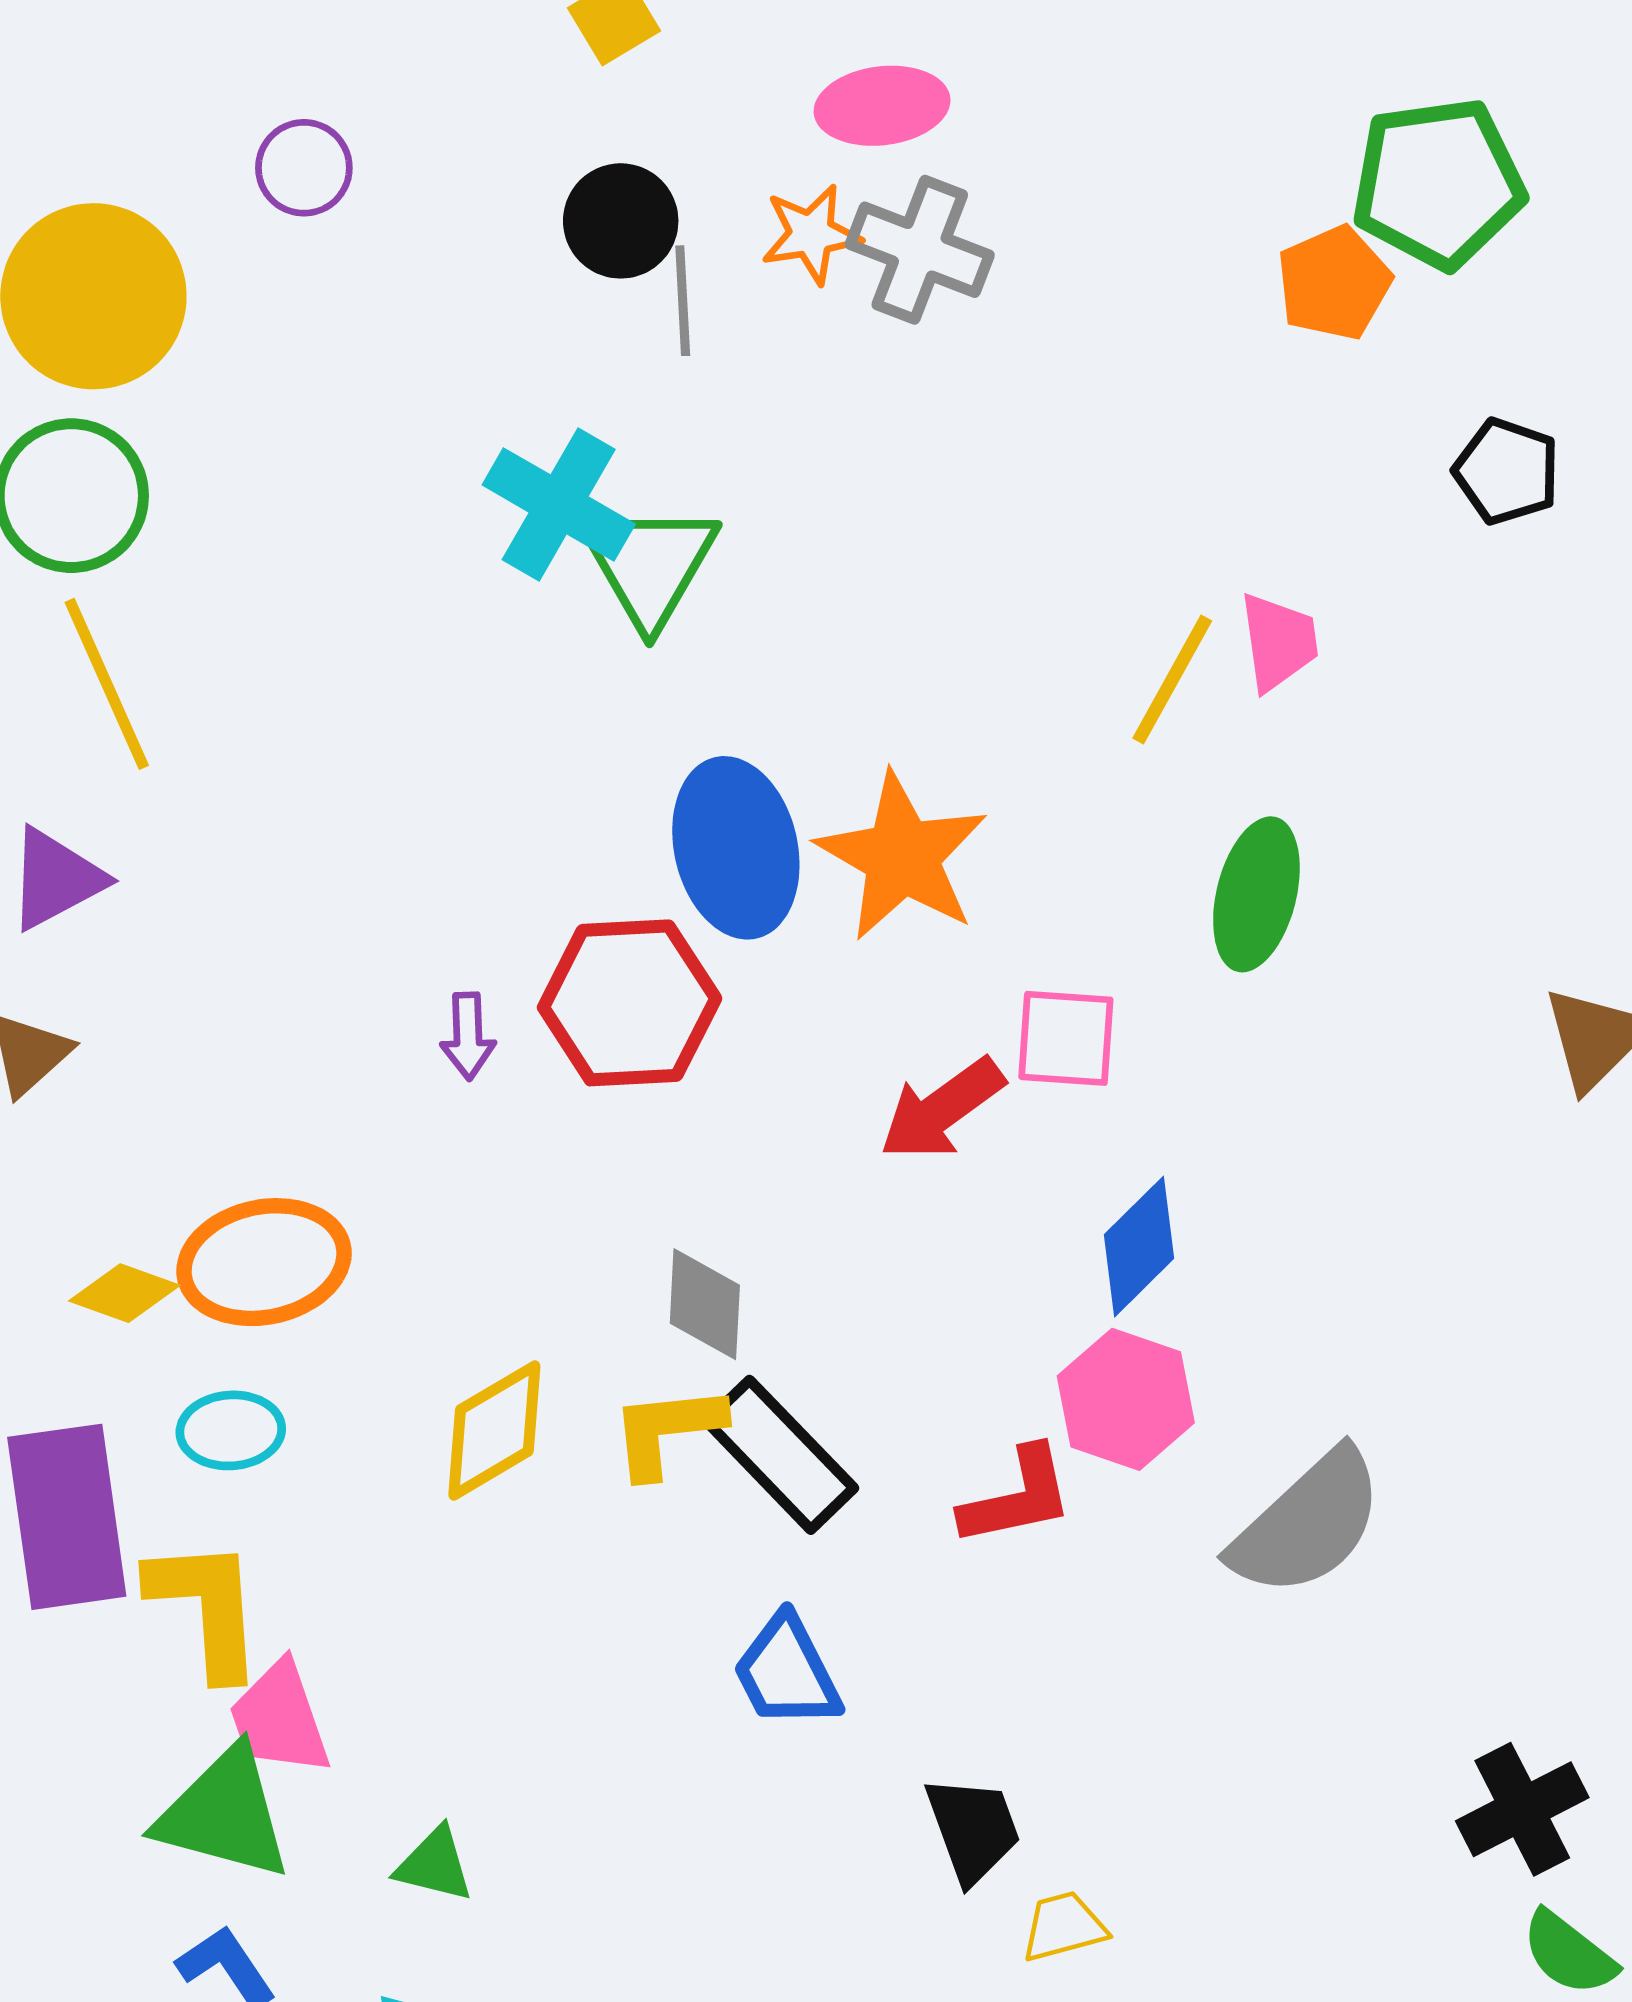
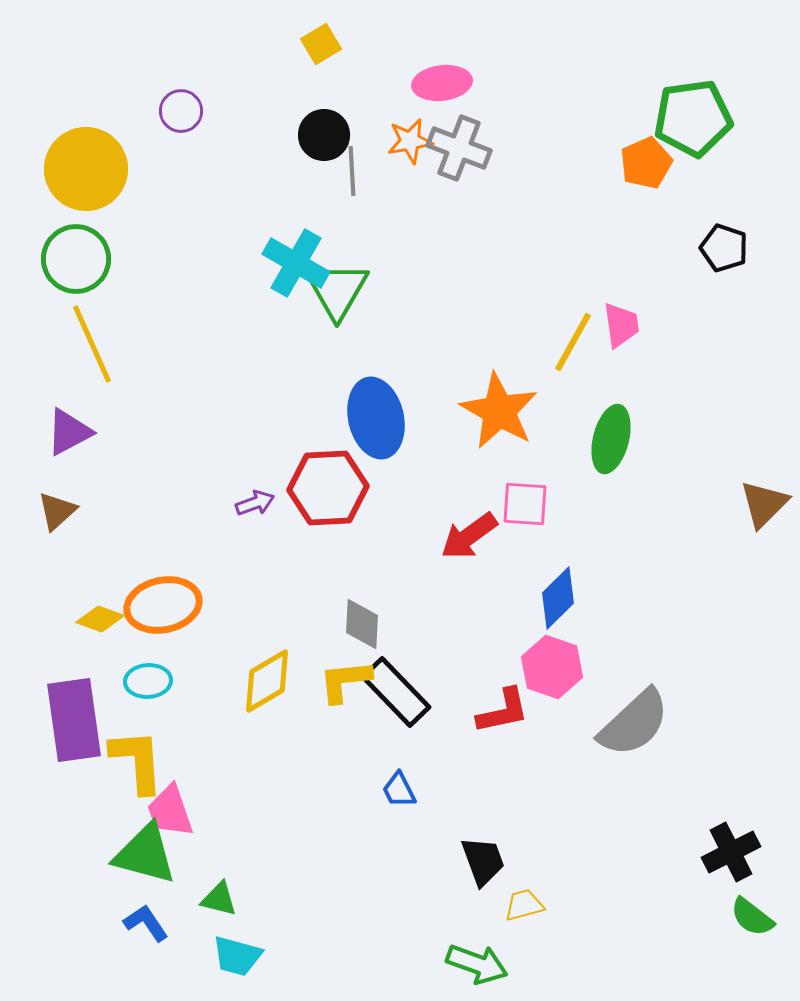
orange star: (902, 857) -> (499, 411), moved
purple arrow: (468, 1036) -> (255, 503), turned -108
blue trapezoid: (787, 1672) -> (399, 790), size x0.7
green triangle: (435, 1865) -> (219, 899), moved

